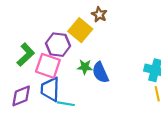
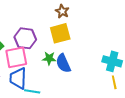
yellow square: (80, 30) -> (60, 33), moved, turned 35
pink square: (48, 66) -> (16, 57), turned -30

